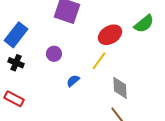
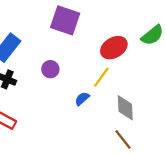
blue semicircle: (73, 81) -> (82, 99), moved

